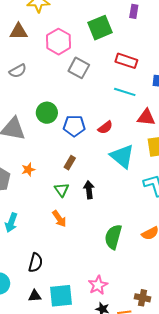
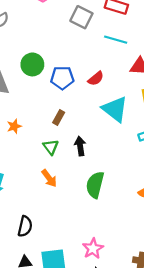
gray square: (79, 68) -> (81, 17), moved
green semicircle: (113, 237) -> (95, 185), moved

